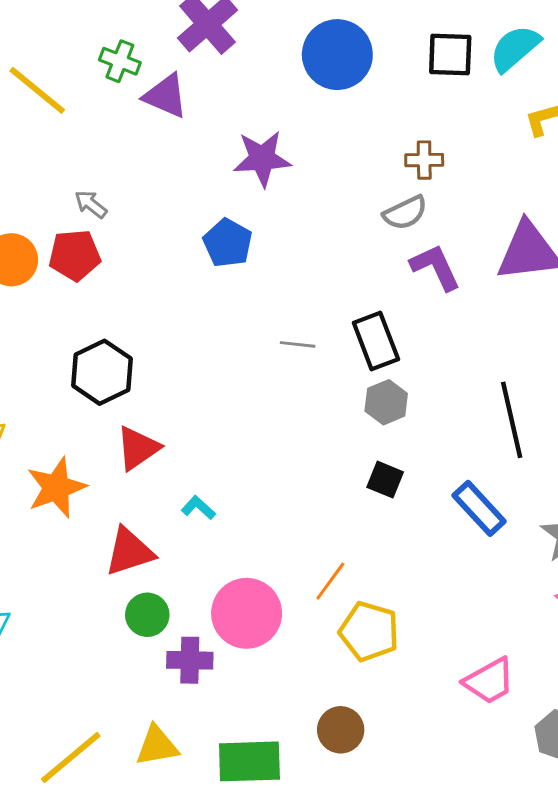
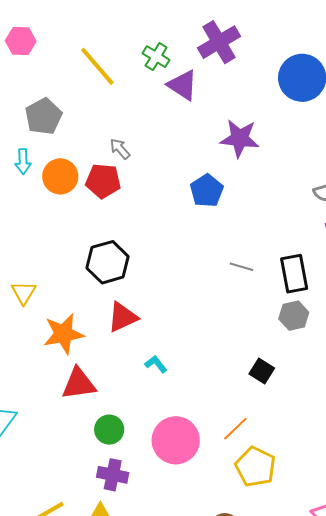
black square: (385, 480) -> (262, 371), moved
red triangle: (129, 552) -> (79, 384), moved
purple cross: (190, 660) -> (113, 475), moved

